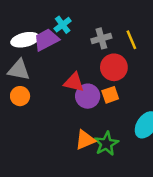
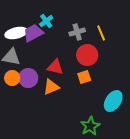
purple circle: (88, 96) -> (28, 78), moved
orange triangle: (85, 140) -> (51, 87), moved
green star: (106, 144) -> (90, 126), moved

